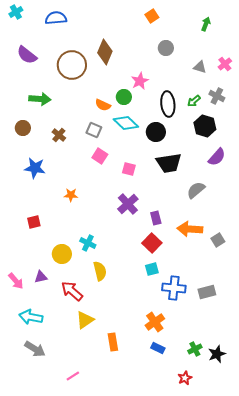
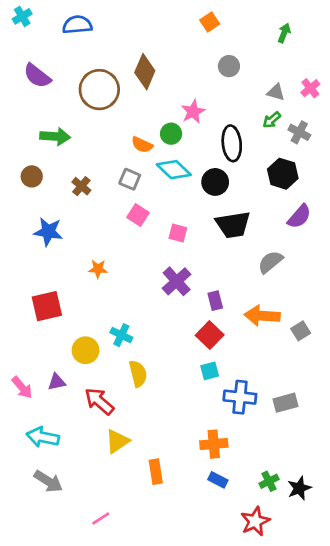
green arrow: (194, 101) -> (272, 120), moved
red square: (34, 222) -> (47, 306), size x1.6
orange cross: (155, 322) -> (214, 444), turned 30
red star: (185, 378) -> (255, 521), size x1.5

